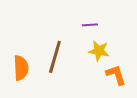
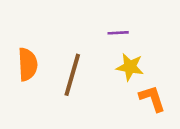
orange semicircle: (21, 68) -> (28, 64), moved

